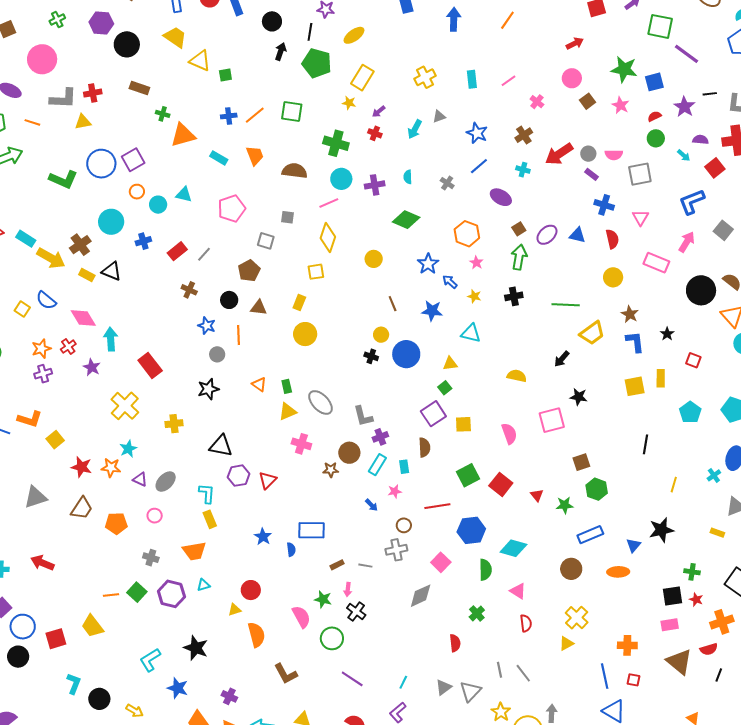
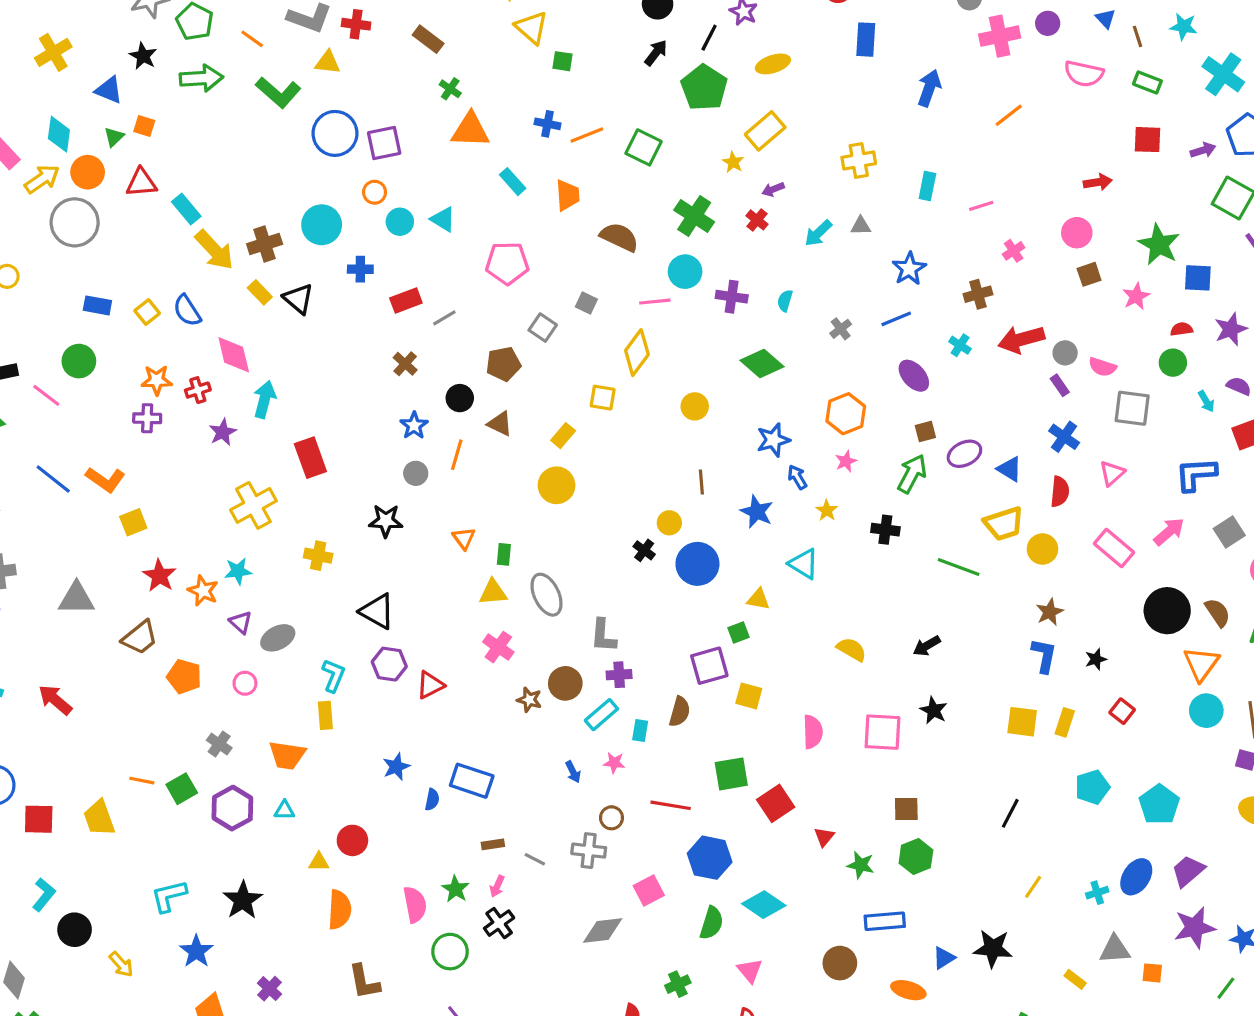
green L-shape: (63, 179) -> (278, 92), moved
yellow trapezoid: (592, 333) -> (1004, 524), moved

